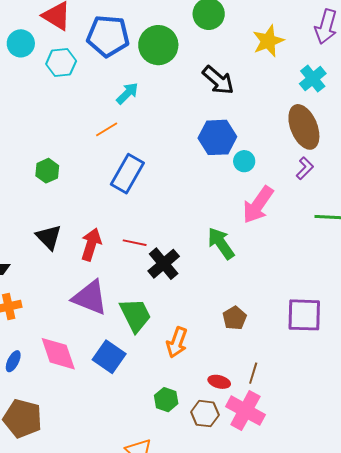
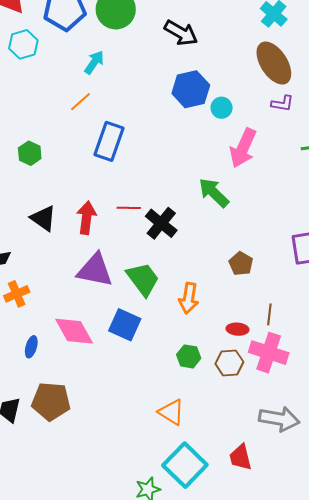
purple L-shape: (305, 168) -> (282, 103), turned 65

